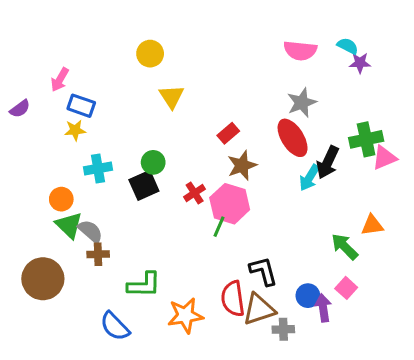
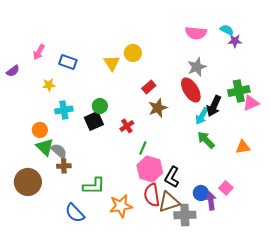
yellow circle: (150, 54) -> (133, 53), moved
blue rectangle: (81, 106) -> (68, 62), moved
pink hexagon: (230, 204) -> (150, 169), moved
green arrow: (345, 247) -> (206, 140), moved
black L-shape: (263, 271) -> (172, 177), turned -135
gray cross: (283, 329) -> (185, 215), size x1.5

